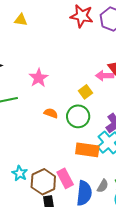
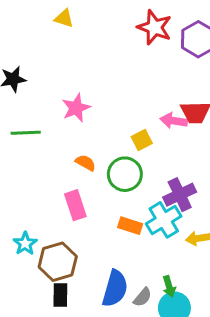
orange rectangle: (87, 150) -> (130, 226), size x0.7
pink rectangle: (65, 178) -> (75, 205), moved
gray semicircle: (103, 186) -> (143, 297), moved

